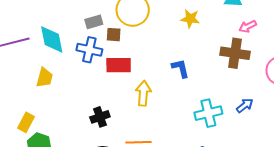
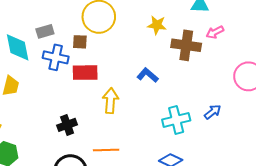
gray rectangle: (94, 22) -> (45, 31), moved
brown cross: (235, 53) -> (186, 45), moved
blue L-shape: (180, 68) -> (148, 75), turned -35

